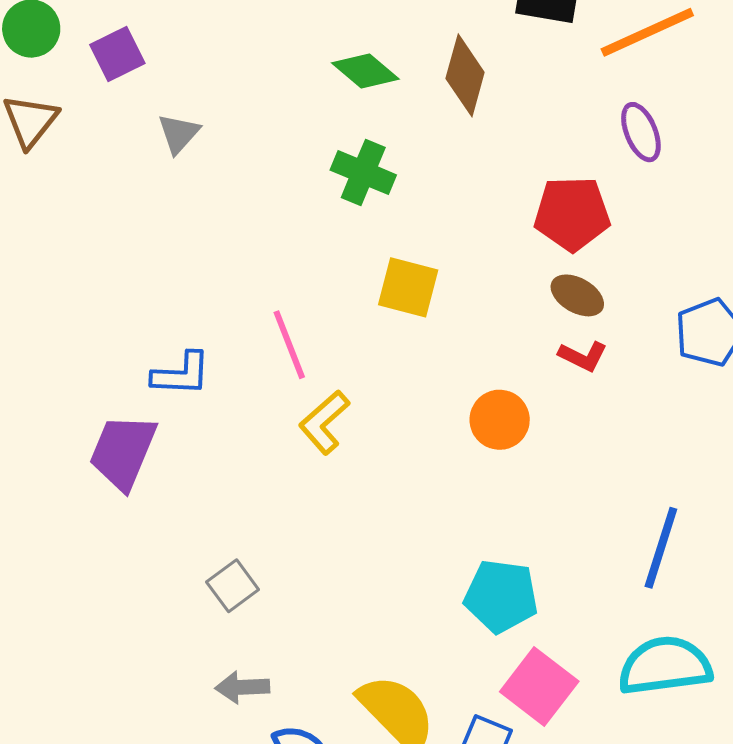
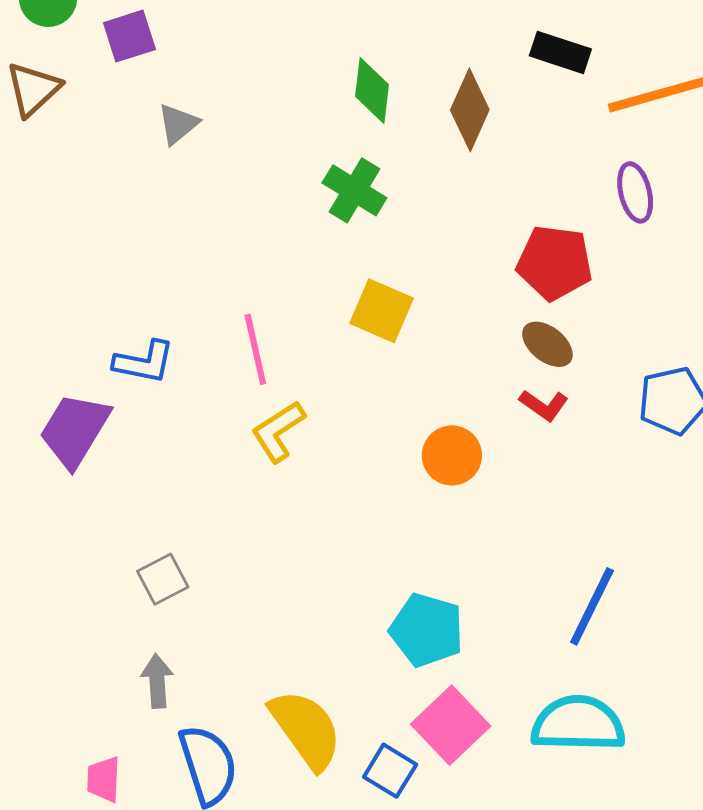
green diamond: (365, 71) -> (372, 90), turned 48
gray arrow: (242, 687) -> (157, 681), turned 80

